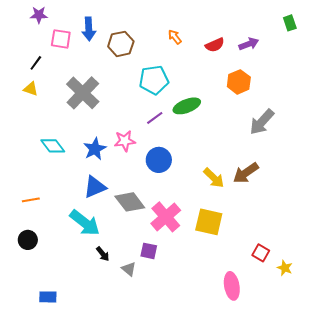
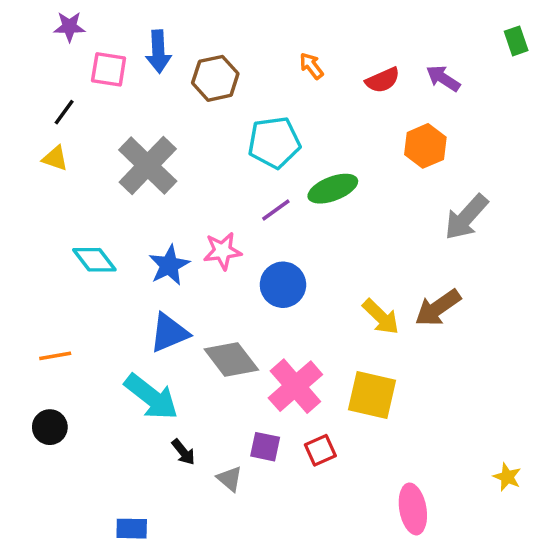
purple arrow: (249, 44) -> (443, 78), turned -126
red square: (261, 253) -> (320, 450), moved, turned 36
blue rectangle: (48, 297) -> (132, 529), moved

